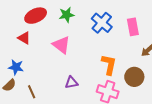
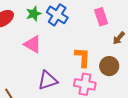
blue cross: (102, 23) -> (57, 15), moved
purple triangle: (71, 83) -> (48, 80), size x1.5

